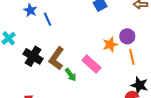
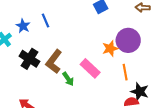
blue star: (30, 10) -> (23, 26), moved
purple circle: (127, 36) -> (128, 40), size x1.5
orange line: (132, 57) -> (125, 72), moved

